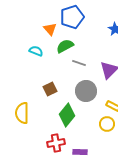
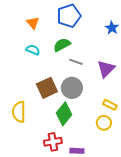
orange triangle: (50, 29) -> (33, 23), moved
brown square: (50, 89) -> (47, 88), size x1.5
gray circle: (86, 91) -> (72, 88), moved

